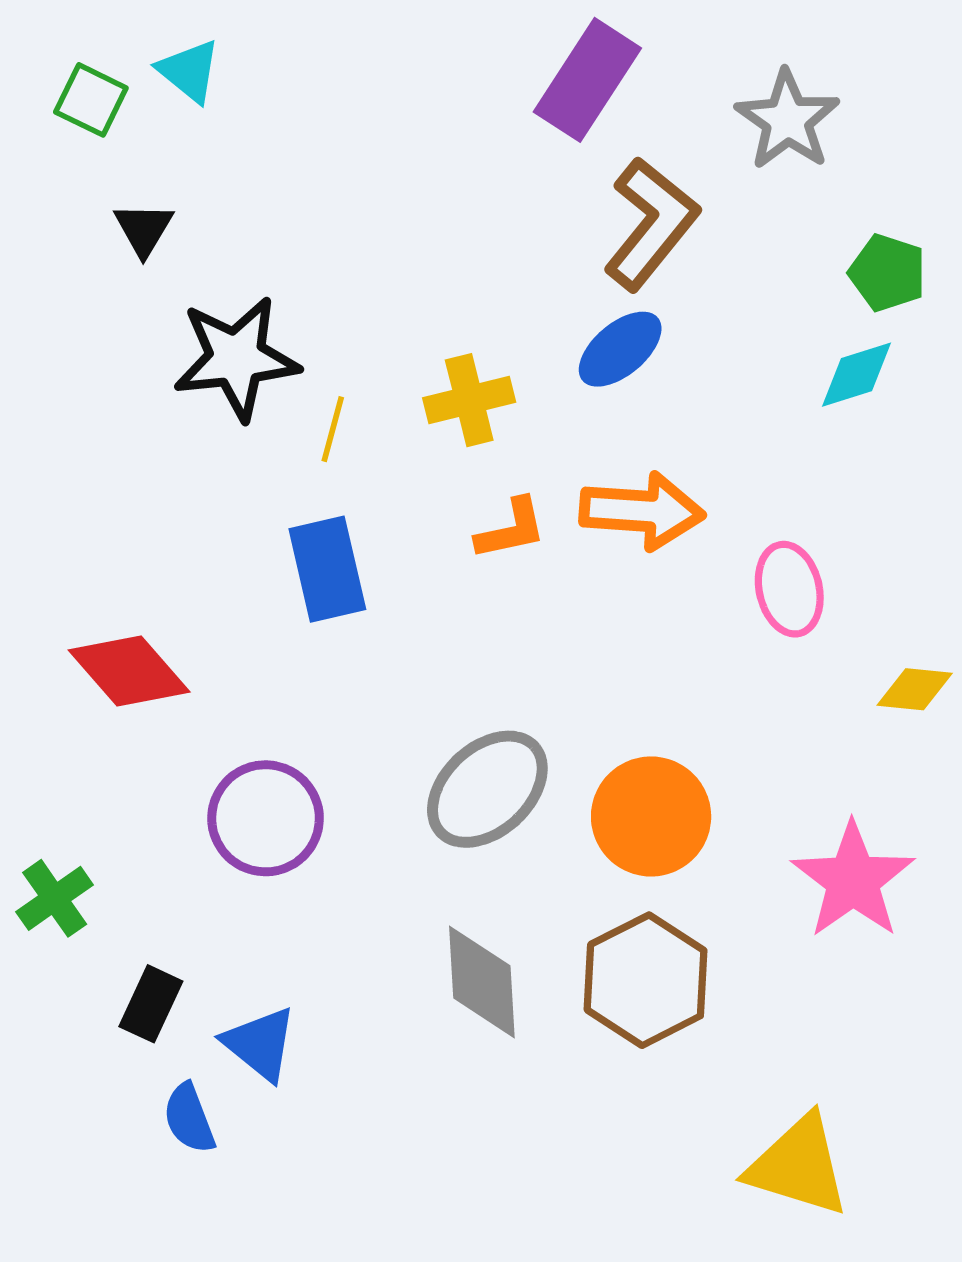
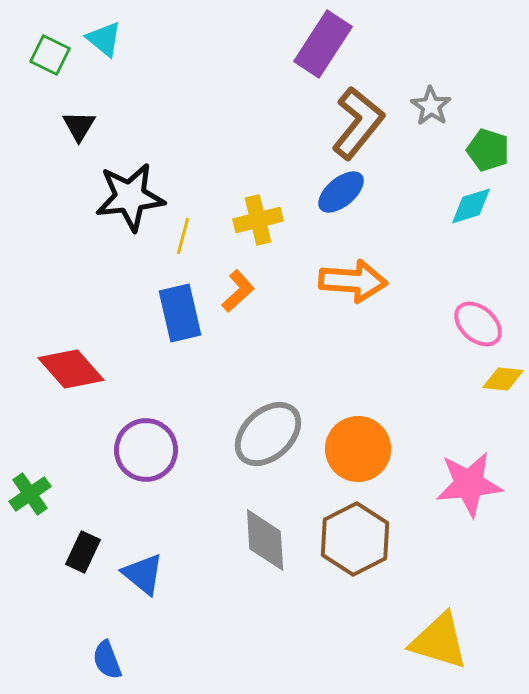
gray star: (787, 120) -> (431, 106), moved, size x0.7
orange L-shape: (511, 529) -> (238, 291), moved, turned -30
pink ellipse: (789, 589) -> (478, 324), moved, turned -36
pink star: (853, 880) -> (469, 484), turned 30
blue semicircle: (189, 1118) -> (107, 660), moved

